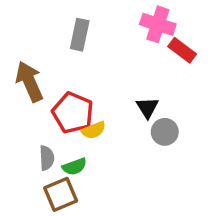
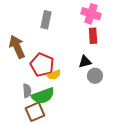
red rectangle: (182, 50) -> (93, 36), moved, turned 49
black triangle: (147, 108) -> (85, 62), turned 48
green semicircle: (75, 167) -> (43, 96), size x1.6

